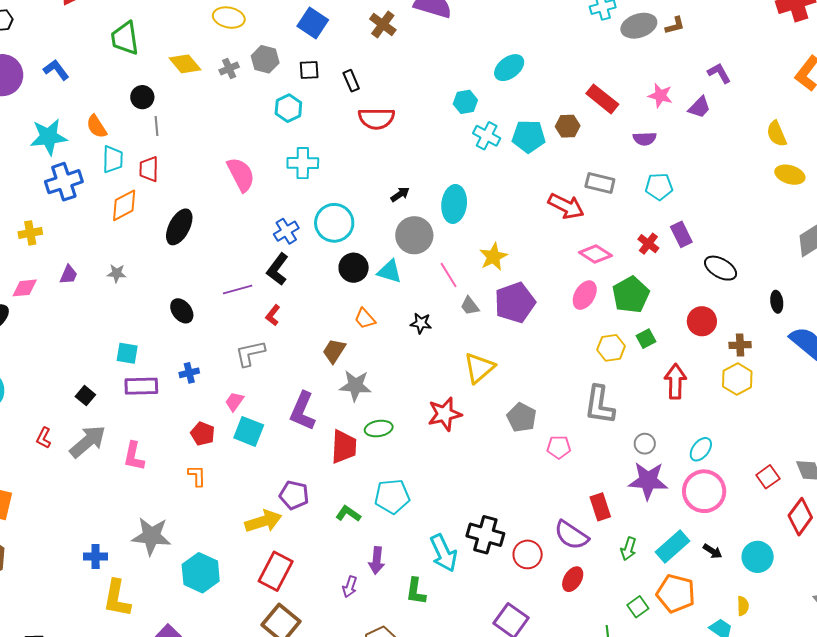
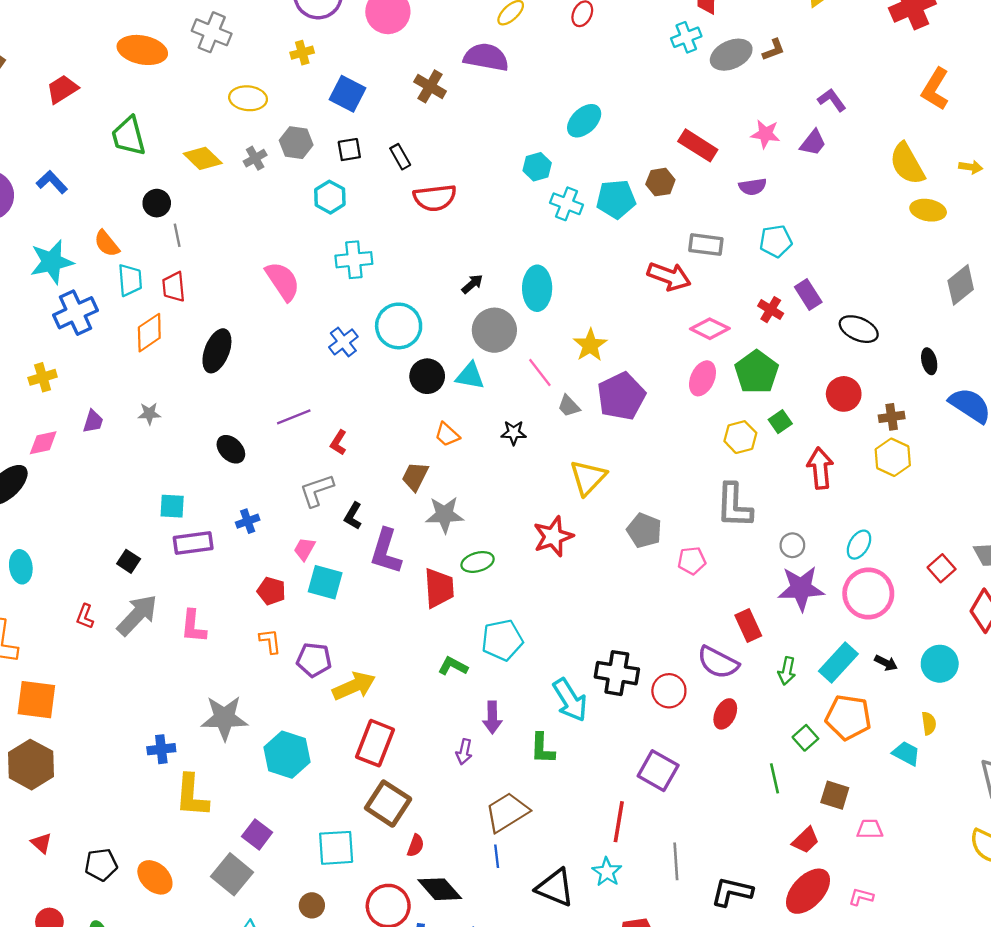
yellow semicircle: (777, 134) -> (907, 164), size x1.4
black L-shape: (278, 269) -> (353, 516), moved, size x0.7
purple pentagon: (294, 495) -> (314, 660), moved

